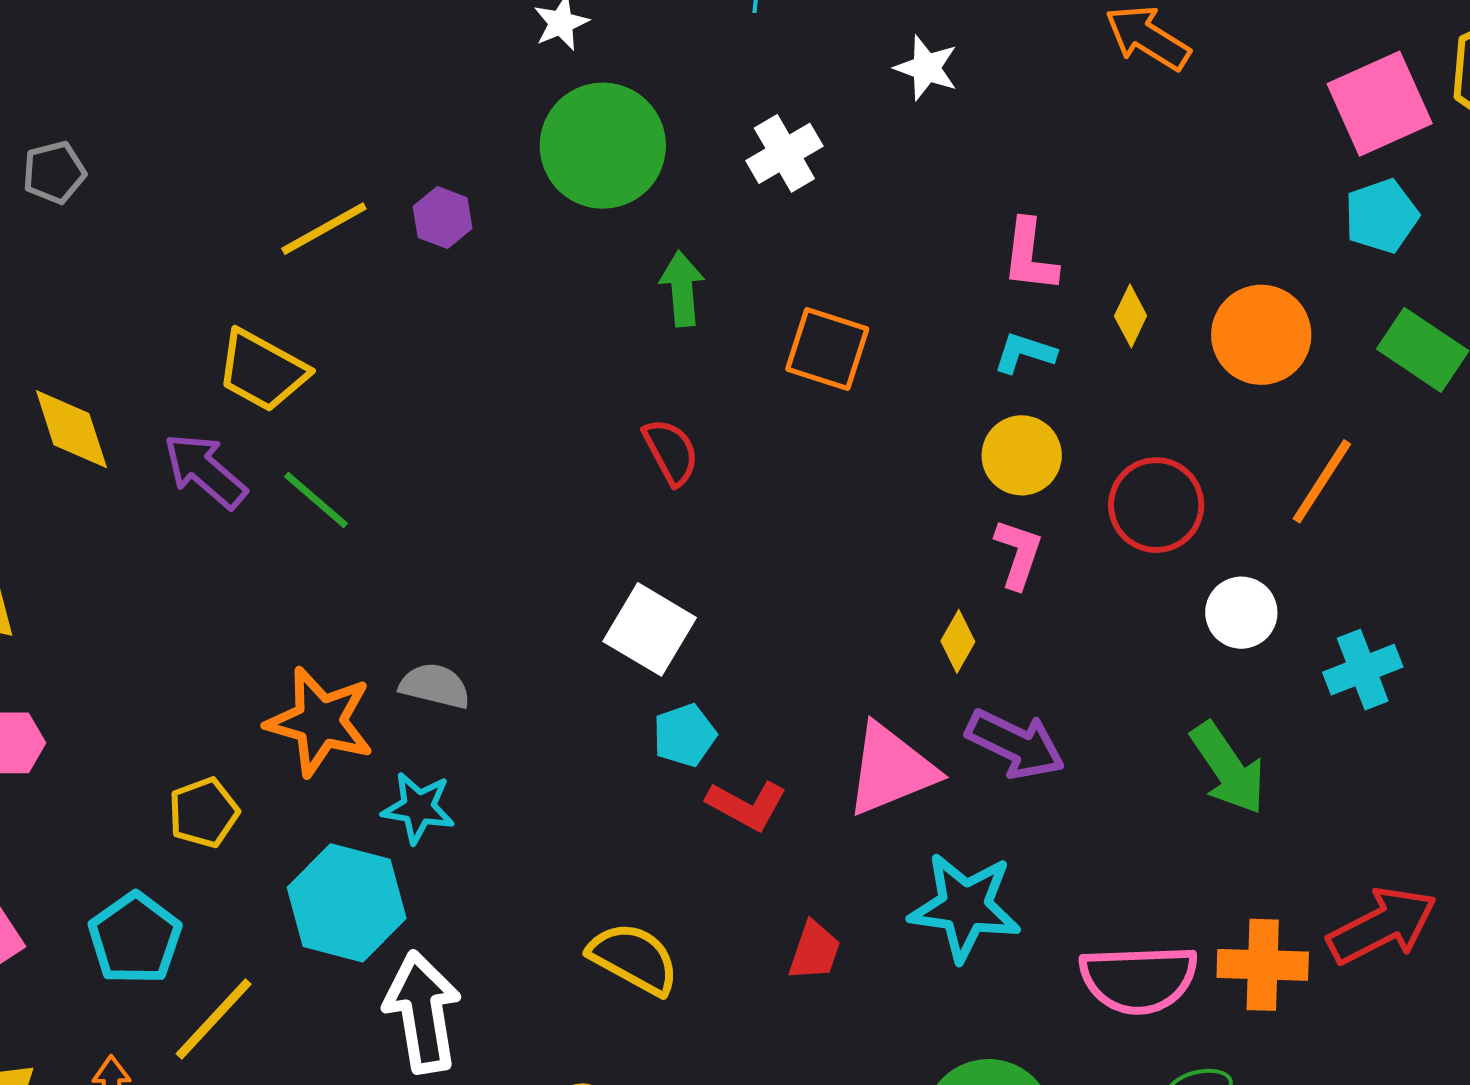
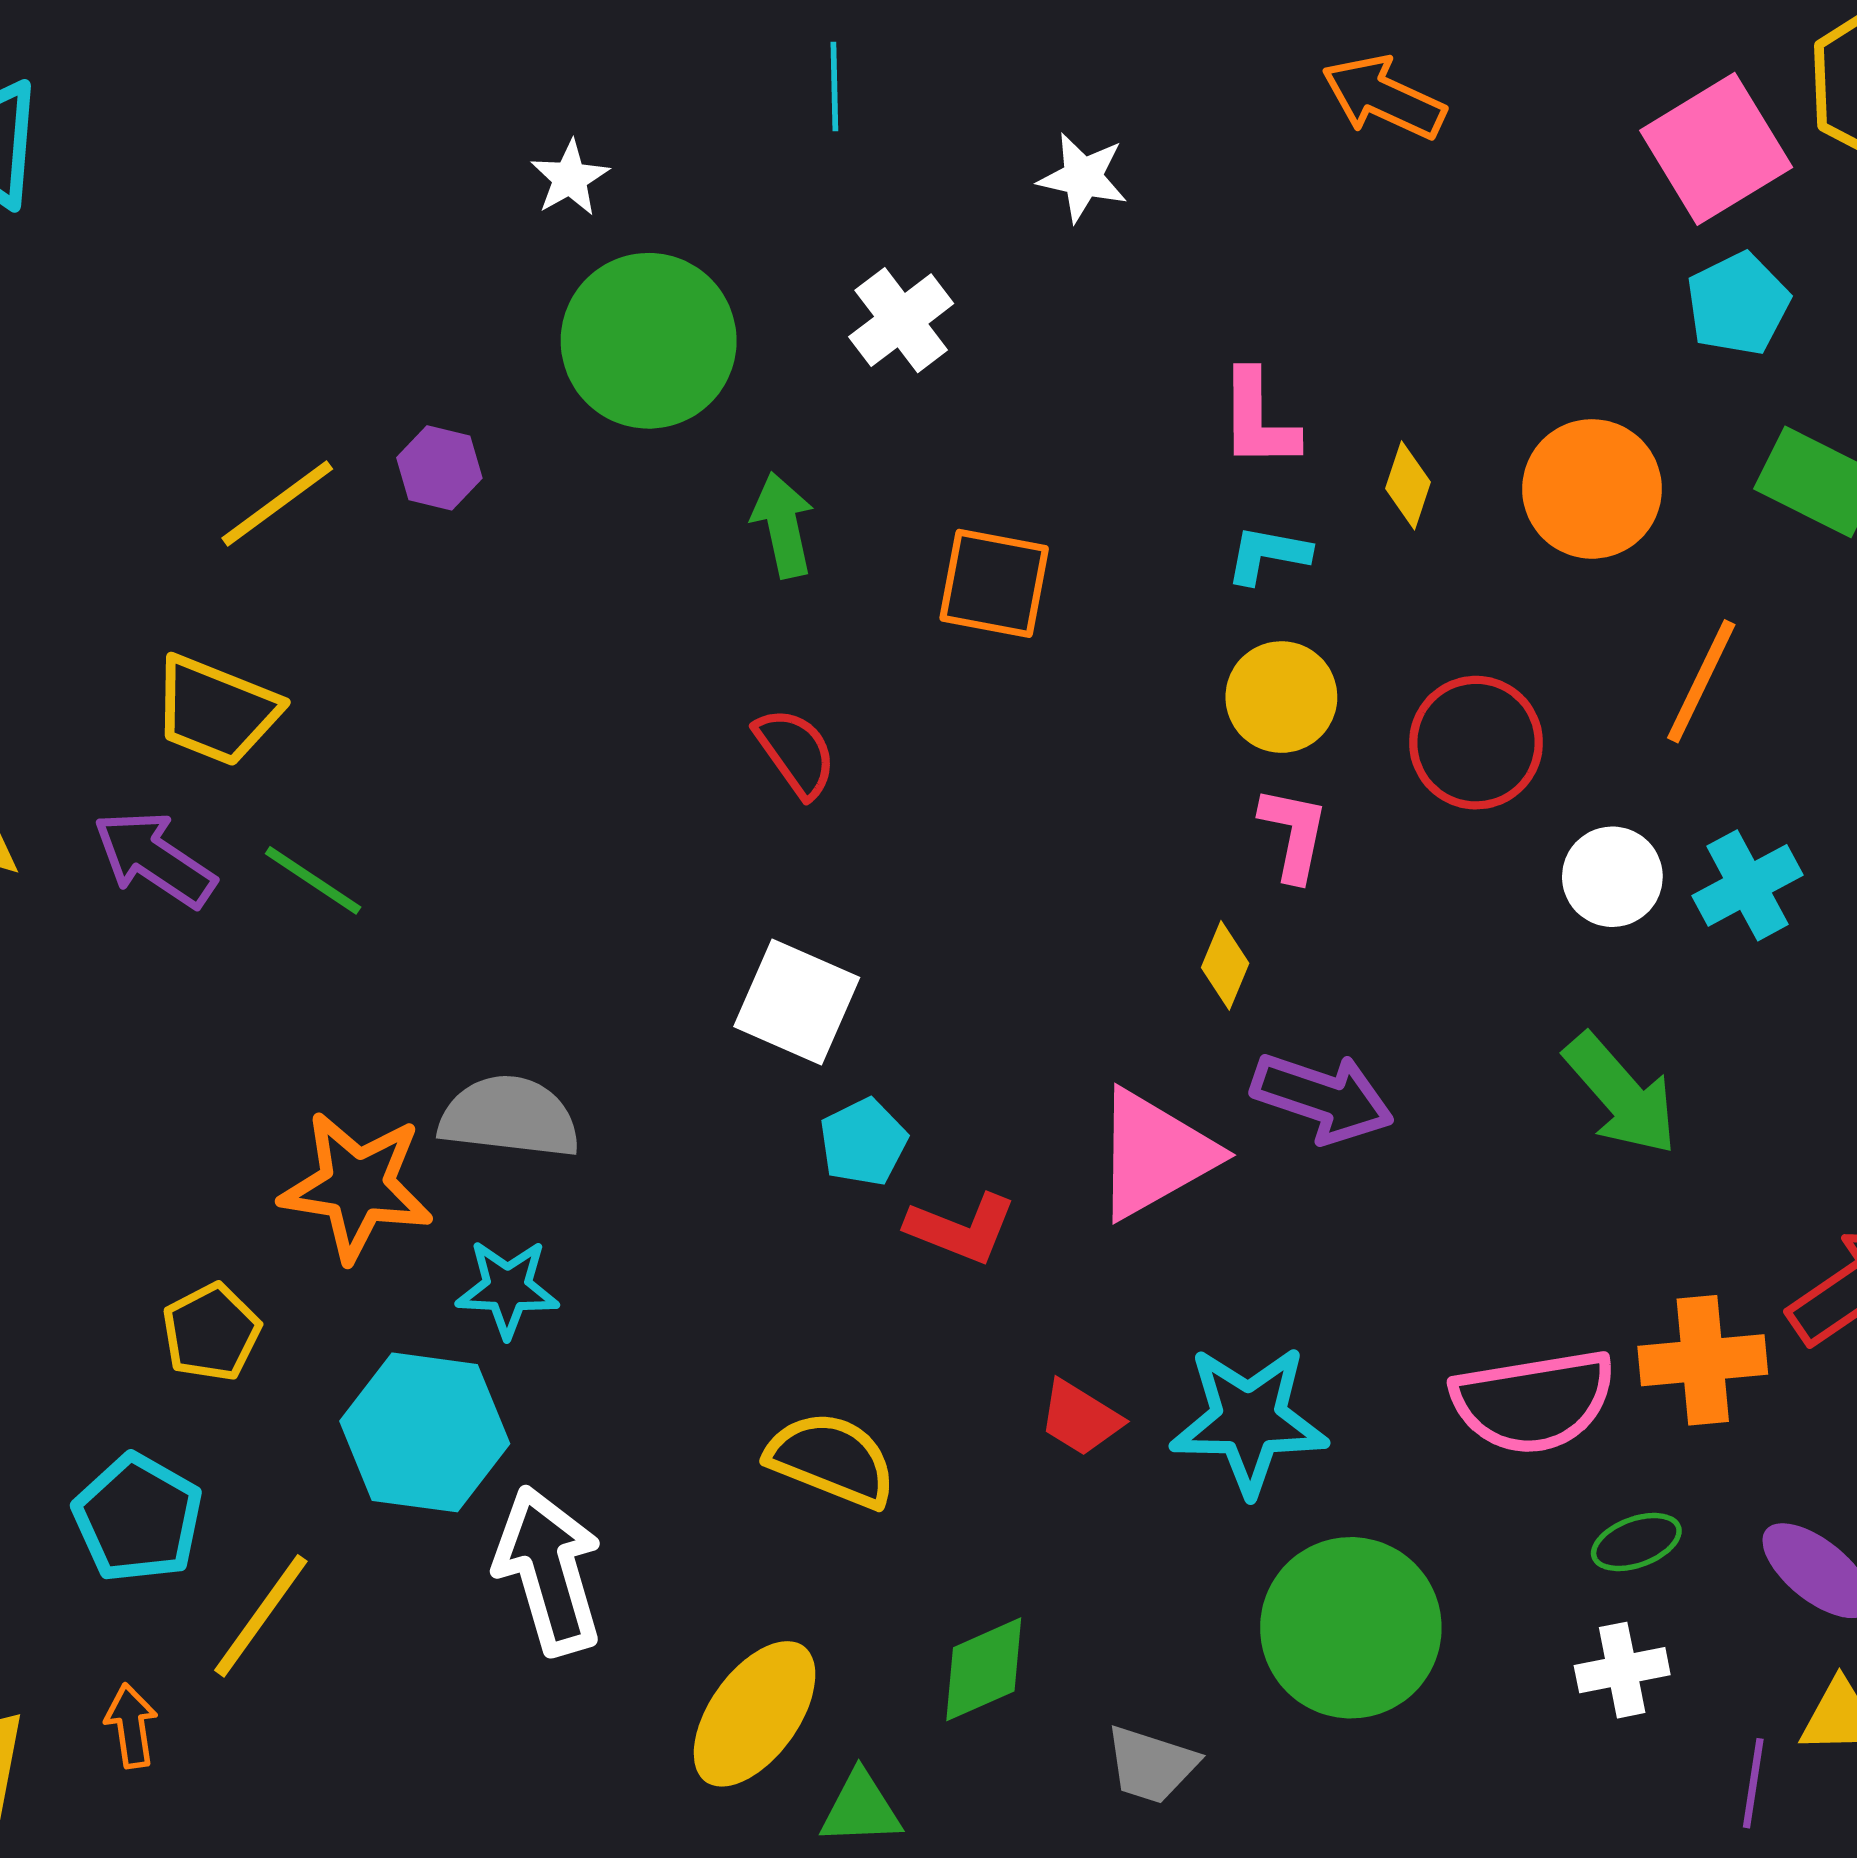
cyan cross: (1363, 670) -> (1747, 885), moved
gray semicircle: (435, 686) -> (509, 1117), size x1.4
cyan star: (965, 907) -> (1249, 1420), moved
red trapezoid: (814, 951) -> (1080, 1418), turned 110

